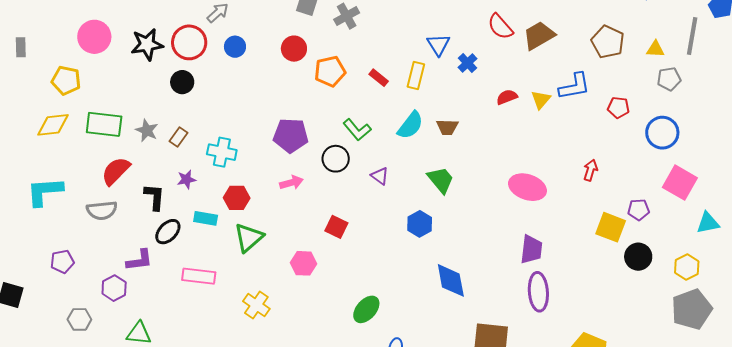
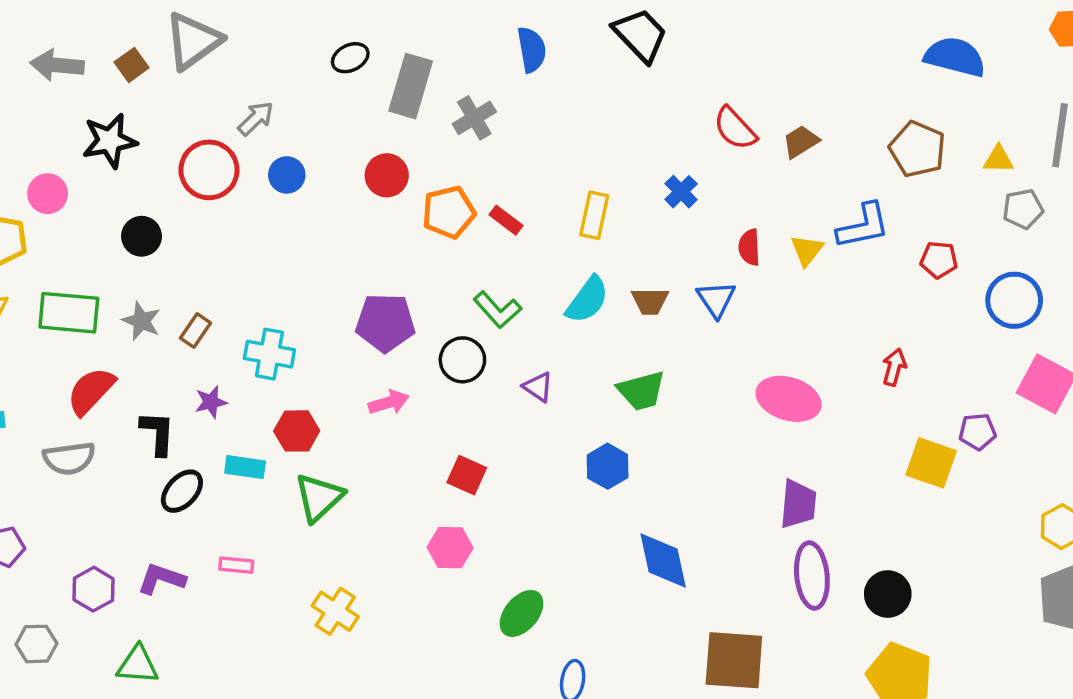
brown trapezoid: (539, 36) -> (801, 142), size x0.7
pink circle: (94, 37) -> (48, 194), moved, size x0.7
black star: (147, 44) -> (110, 141), moved
blue triangle: (438, 45) -> (716, 299), moved
red rectangle: (379, 78) -> (506, 220), moved
black circle: (182, 82) -> (142, 236), moved
red semicircle: (507, 97) -> (749, 247), turned -70
green trapezoid: (441, 180) -> (641, 391), turned 116
black circle: (638, 257) -> (888, 594), moved
purple L-shape: (139, 260) -> (161, 579), moved, turned -152
pink hexagon: (303, 263) -> (450, 548), moved
pink rectangle: (199, 276) -> (236, 565), size x0.6

